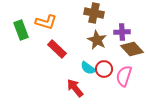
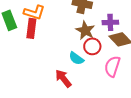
red rectangle: (57, 49) -> (31, 28), moved, turned 54
red circle: (104, 69) -> (92, 46), moved

